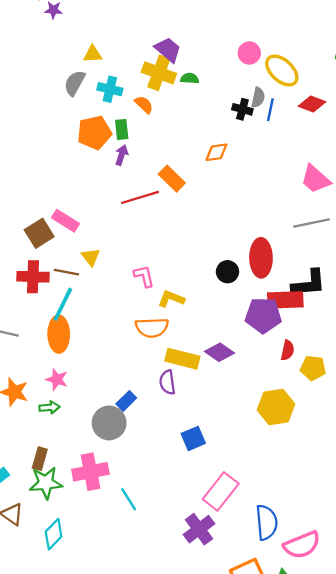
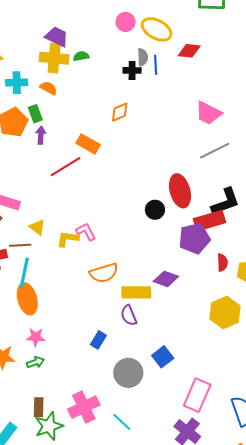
yellow L-shape: (171, 299) -> (68, 239), moved
gray circle: (109, 423) -> (128, 373), moved

